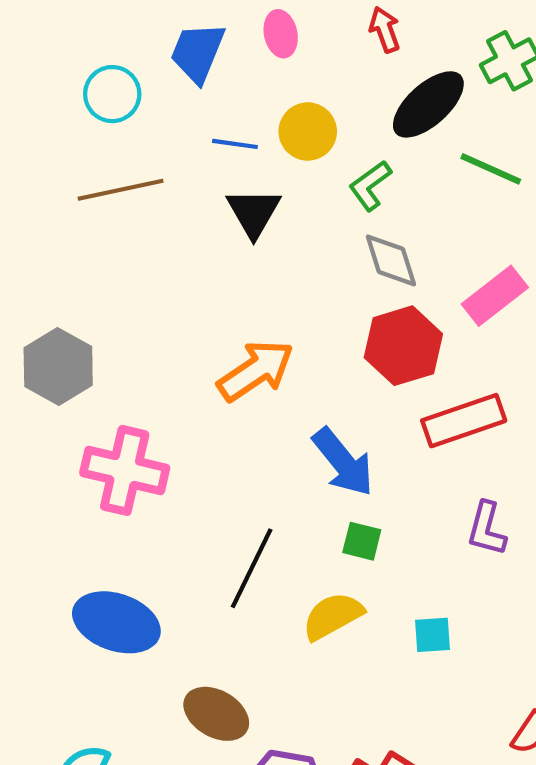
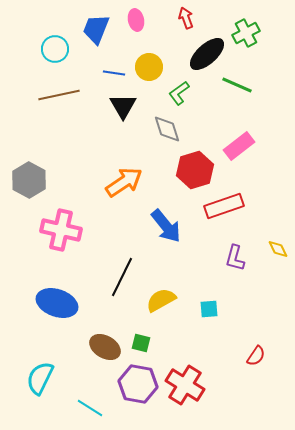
gray diamond: (391, 260) -> (167, 129), moved
green square: (362, 541) -> (141, 343), moved

